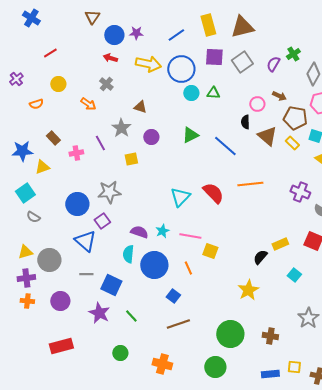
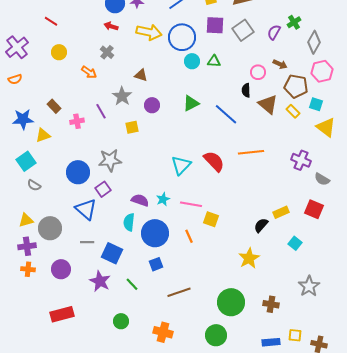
red line: (50, 53) -> (51, 21), turned 64
purple cross: (16, 79) -> (17, 47), size x1.6
orange semicircle: (36, 104) -> (15, 79), moved
blue square: (173, 296) -> (156, 264), moved, turned 32

